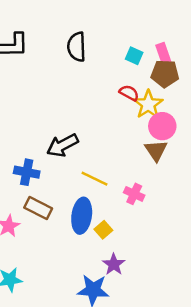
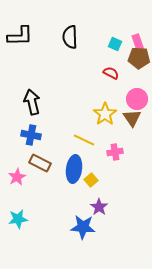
yellow star: (148, 104) -> (105, 114), moved
black arrow: (62, 145) -> (32, 102), moved, turned 105
pink cross: (134, 194) -> (115, 152), turned -35

